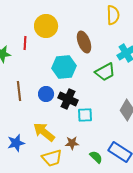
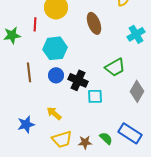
cyan hexagon: (64, 67) -> (55, 48), moved
green trapezoid: (105, 72) -> (115, 67), moved
yellow arrow: (44, 132) -> (54, 113), size x0.7
brown star: (72, 143) -> (85, 142), moved

